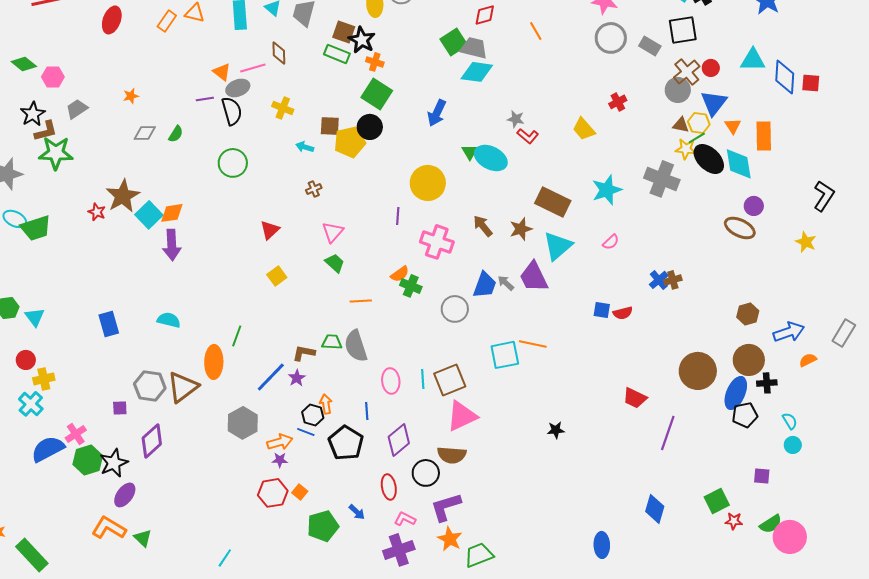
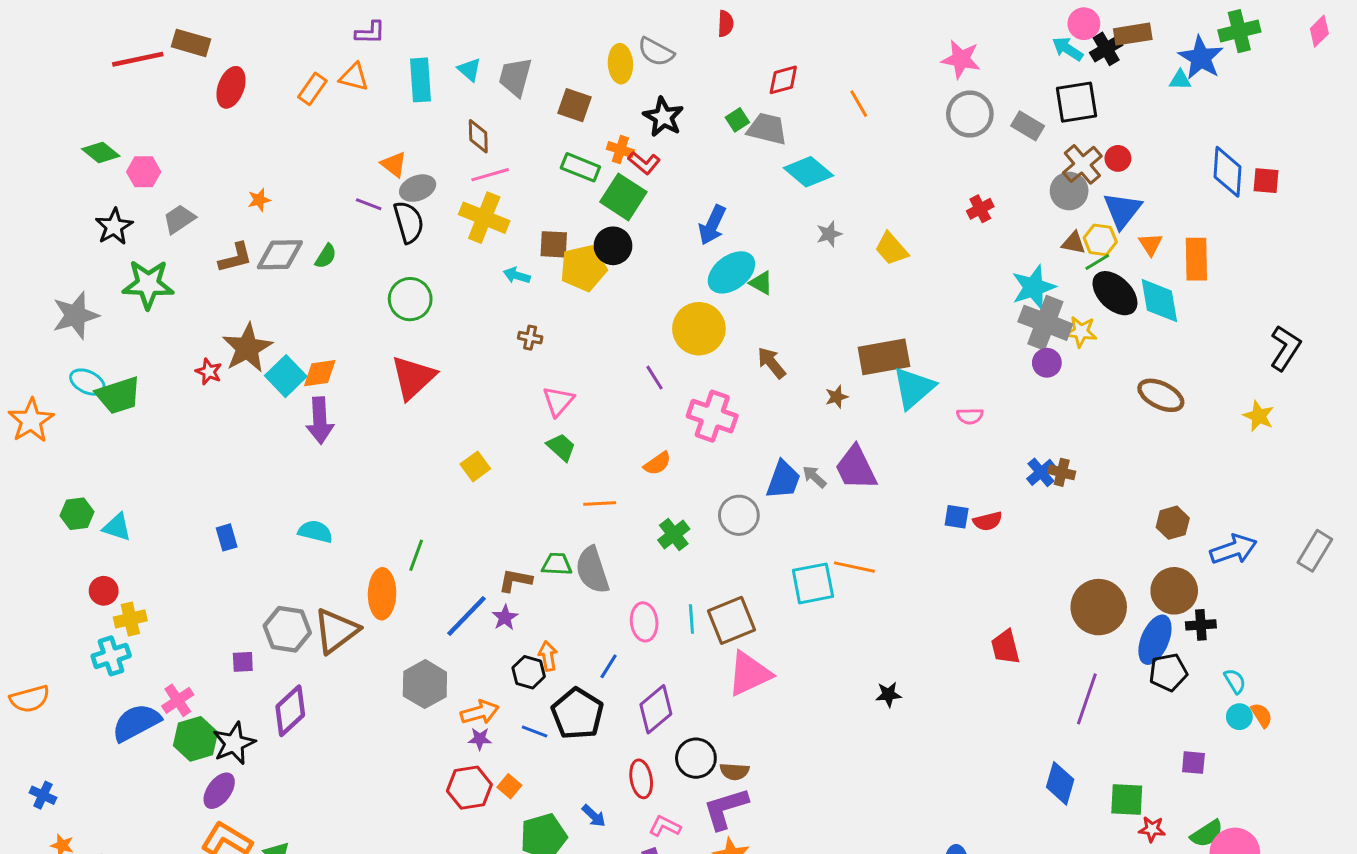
black star: (362, 40) -> (663, 117), moved
green square: (454, 42) -> (737, 120), size x0.6
green rectangle: (337, 54) -> (580, 167), moved
cyan triangle: (753, 60) -> (1180, 80), moved, size x0.6
pink line: (253, 68) -> (490, 175), moved
cyan diamond: (477, 72) -> (808, 172), moved, turned 32
purple line: (205, 99) -> (369, 204), turned 30
yellow cross: (283, 108) -> (484, 218), size x1.5
gray star: (516, 119) -> (829, 234), turned -30
yellow trapezoid: (584, 129) -> (891, 249), moved
brown L-shape: (46, 131) -> (235, 258), moved
gray diamond: (145, 133) -> (280, 255), size x1.4
red L-shape: (528, 136) -> (644, 163), moved
yellow star: (686, 149) -> (1081, 332), moved
green triangle: (470, 152) -> (761, 283), turned -30
cyan ellipse: (491, 158) -> (731, 272), moved, turned -64
brown cross: (314, 189) -> (530, 338), turned 35
cyan star: (607, 190) -> (1034, 287), moved
brown rectangle: (553, 202) -> (884, 357), turned -36
purple circle: (754, 206) -> (1047, 363), moved
purple line: (398, 216) -> (654, 378), turned -36
brown arrow: (483, 226) -> (771, 363), moved
brown star: (521, 229) -> (837, 397), size x0.7
red triangle: (270, 230) -> (413, 378), moved, size x1.6
pink semicircle: (611, 242) -> (970, 416), turned 42
cyan triangle: (558, 246) -> (914, 388), moved
brown cross: (673, 280) -> (1062, 472), turned 30
green cross: (411, 286) -> (674, 535), moved, turned 30
cyan triangle: (35, 317) -> (117, 527), turned -35
blue rectangle: (109, 324) -> (227, 537), size x0.7
orange semicircle: (808, 360) -> (1262, 715), moved, turned 84
red trapezoid: (635, 398) -> (1005, 647), turned 50
cyan cross: (31, 404) -> (111, 656), turned 30
blue line: (367, 411) -> (609, 666), turned 36
blue line: (306, 432) -> (535, 731), moved
purple line: (668, 433) -> (1087, 699), moved
brown semicircle: (452, 455) -> (734, 771), moved, size x0.7
purple ellipse: (125, 495) -> (219, 791), moved
green square: (717, 501) -> (1127, 800), turned 30
blue diamond: (655, 509) -> (1060, 783), moved

